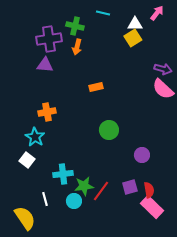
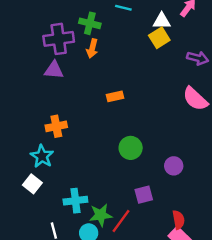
purple arrow: (163, 69) -> (198, 58), moved
purple circle: (142, 155) -> (174, 166), moved
purple square: (130, 187) -> (144, 195), moved

